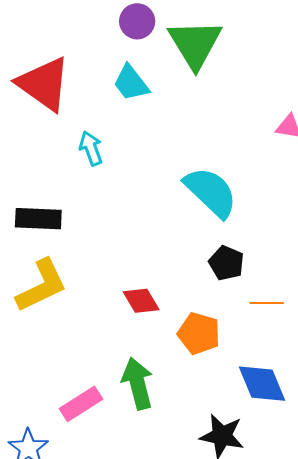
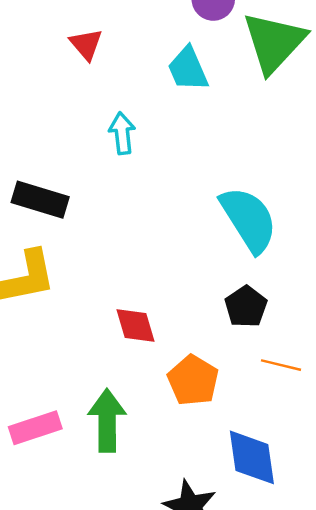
red triangle: (44, 84) -> (86, 44), size x0.5

